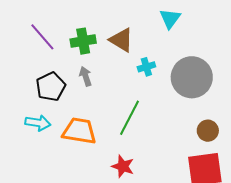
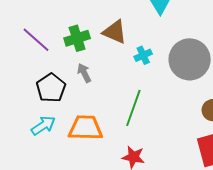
cyan arrow: (38, 123) -> (43, 125), turned -35

